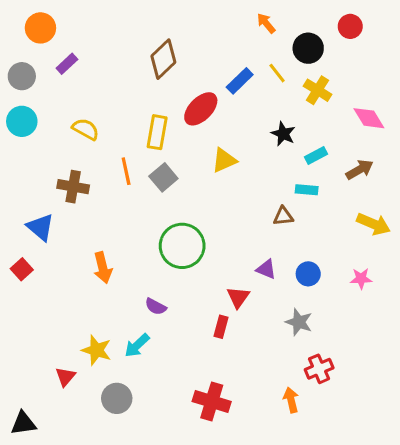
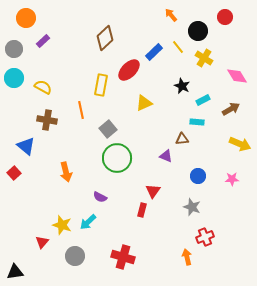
yellow semicircle: (86, 129) -> (43, 87), moved
gray square: (163, 177) -> (108, 129), moved
purple triangle: (266, 269) -> (166, 156), moved
red cross: (212, 401) -> (123, 257), moved

